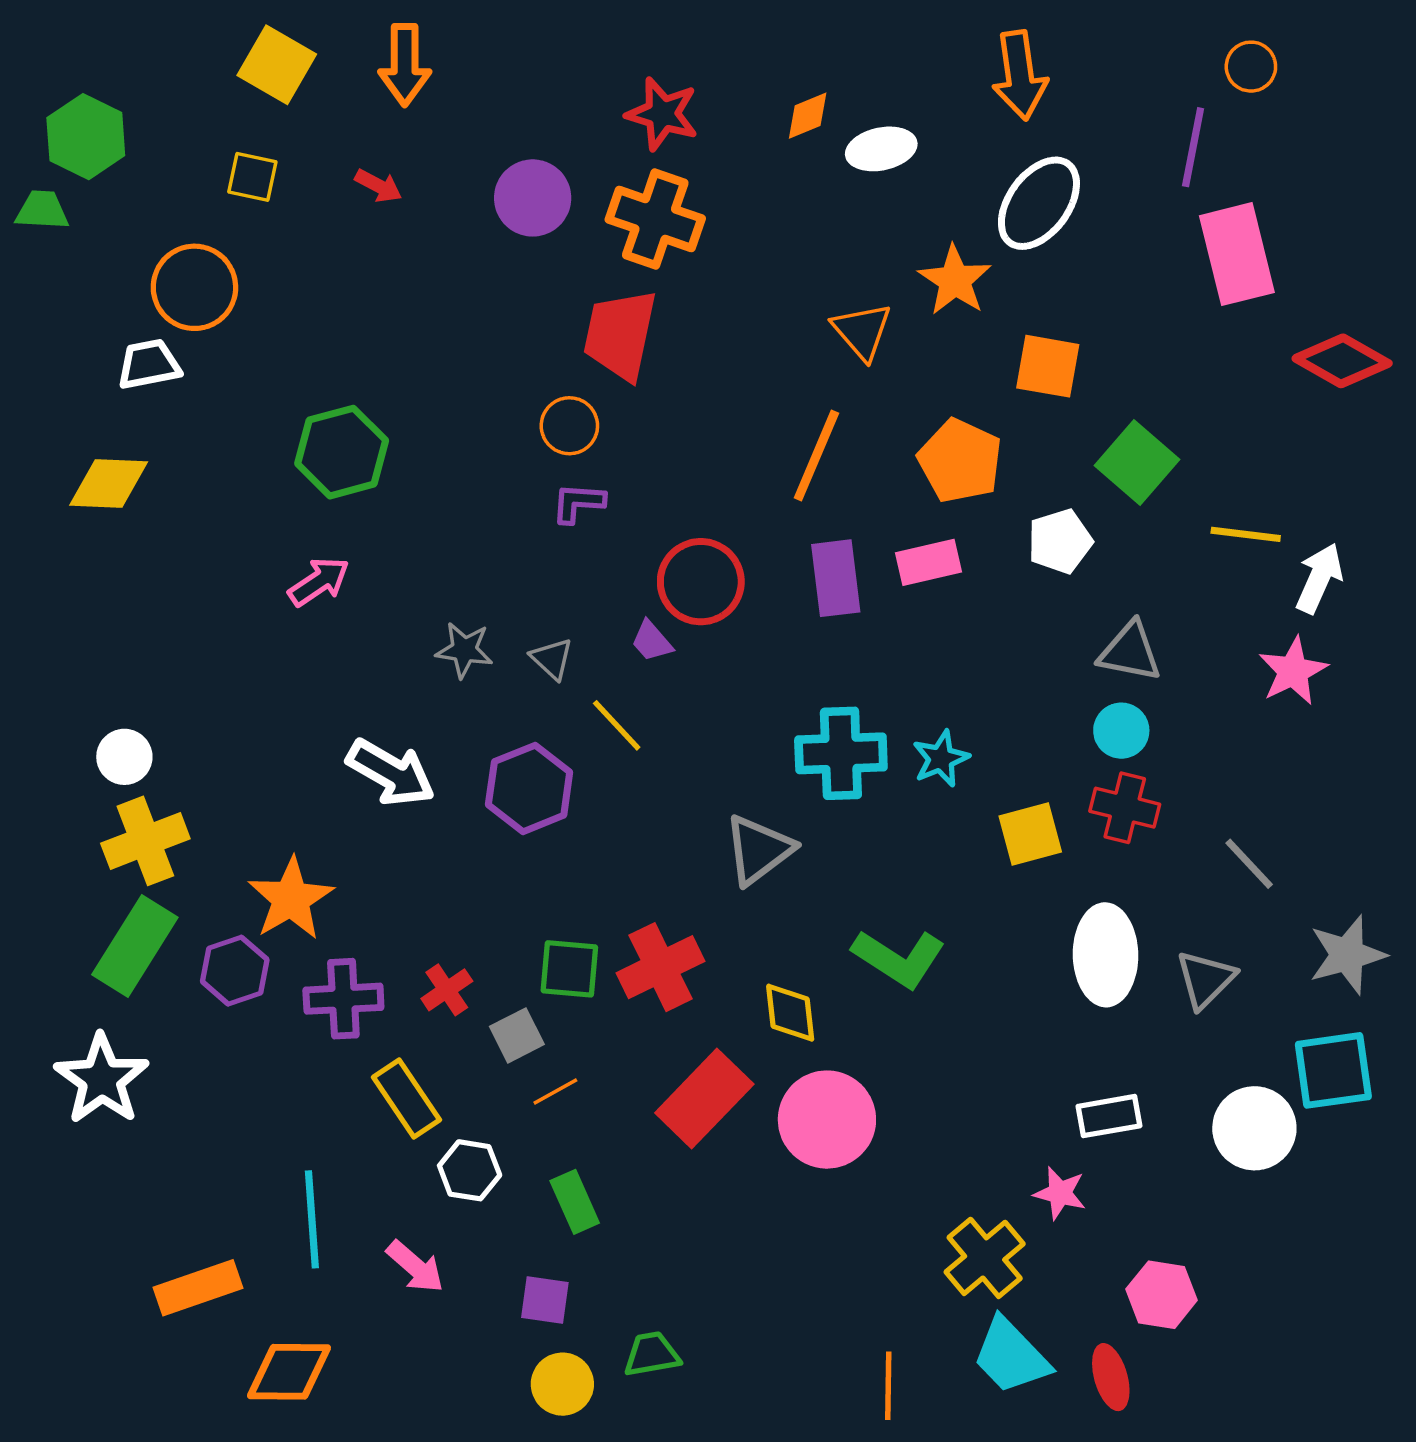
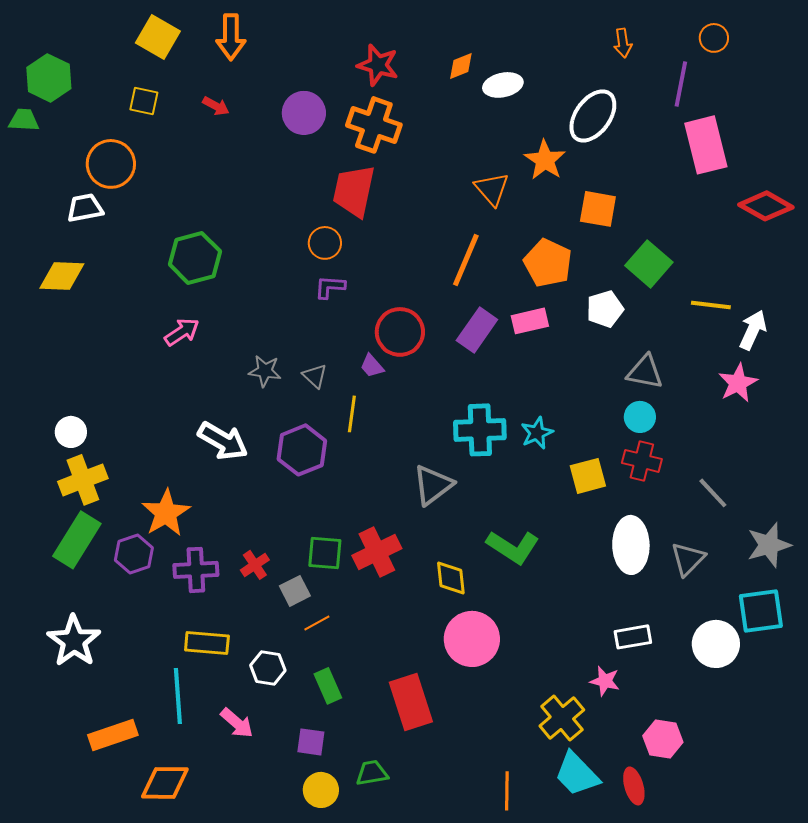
orange arrow: (1020, 75) -> (623, 43), moved, size x0.6
purple rectangle: (836, 578) -> (477, 330), turned 42
yellow line: (617, 725) -> (352, 414), turned 51
white star: (102, 1079) -> (74, 641), moved
yellow rectangle: (406, 1099) -> (207, 643), moved, turned -51
red rectangle: (704, 1099) -> (411, 702), moved, turned -62

